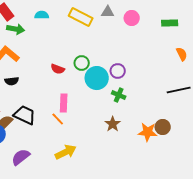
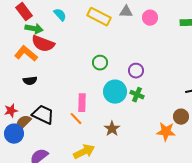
cyan semicircle: (42, 15) -> (60, 15), turned 48
red semicircle: (58, 69) -> (43, 44), moved, size x1.6
cyan circle: (97, 78) -> (115, 92), moved
brown star: (113, 124) -> (112, 129), moved
brown circle: (163, 127) -> (181, 117), moved

